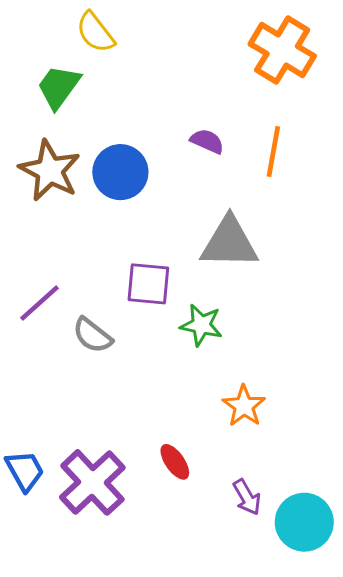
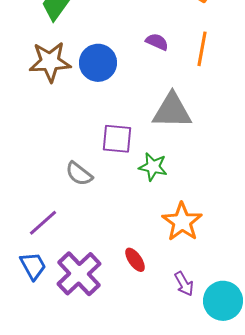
brown star: (50, 171) -> (50, 62), turned -30
purple line: (40, 303) -> (43, 223), moved
orange star: (244, 406) -> (182, 222), size x1.4

